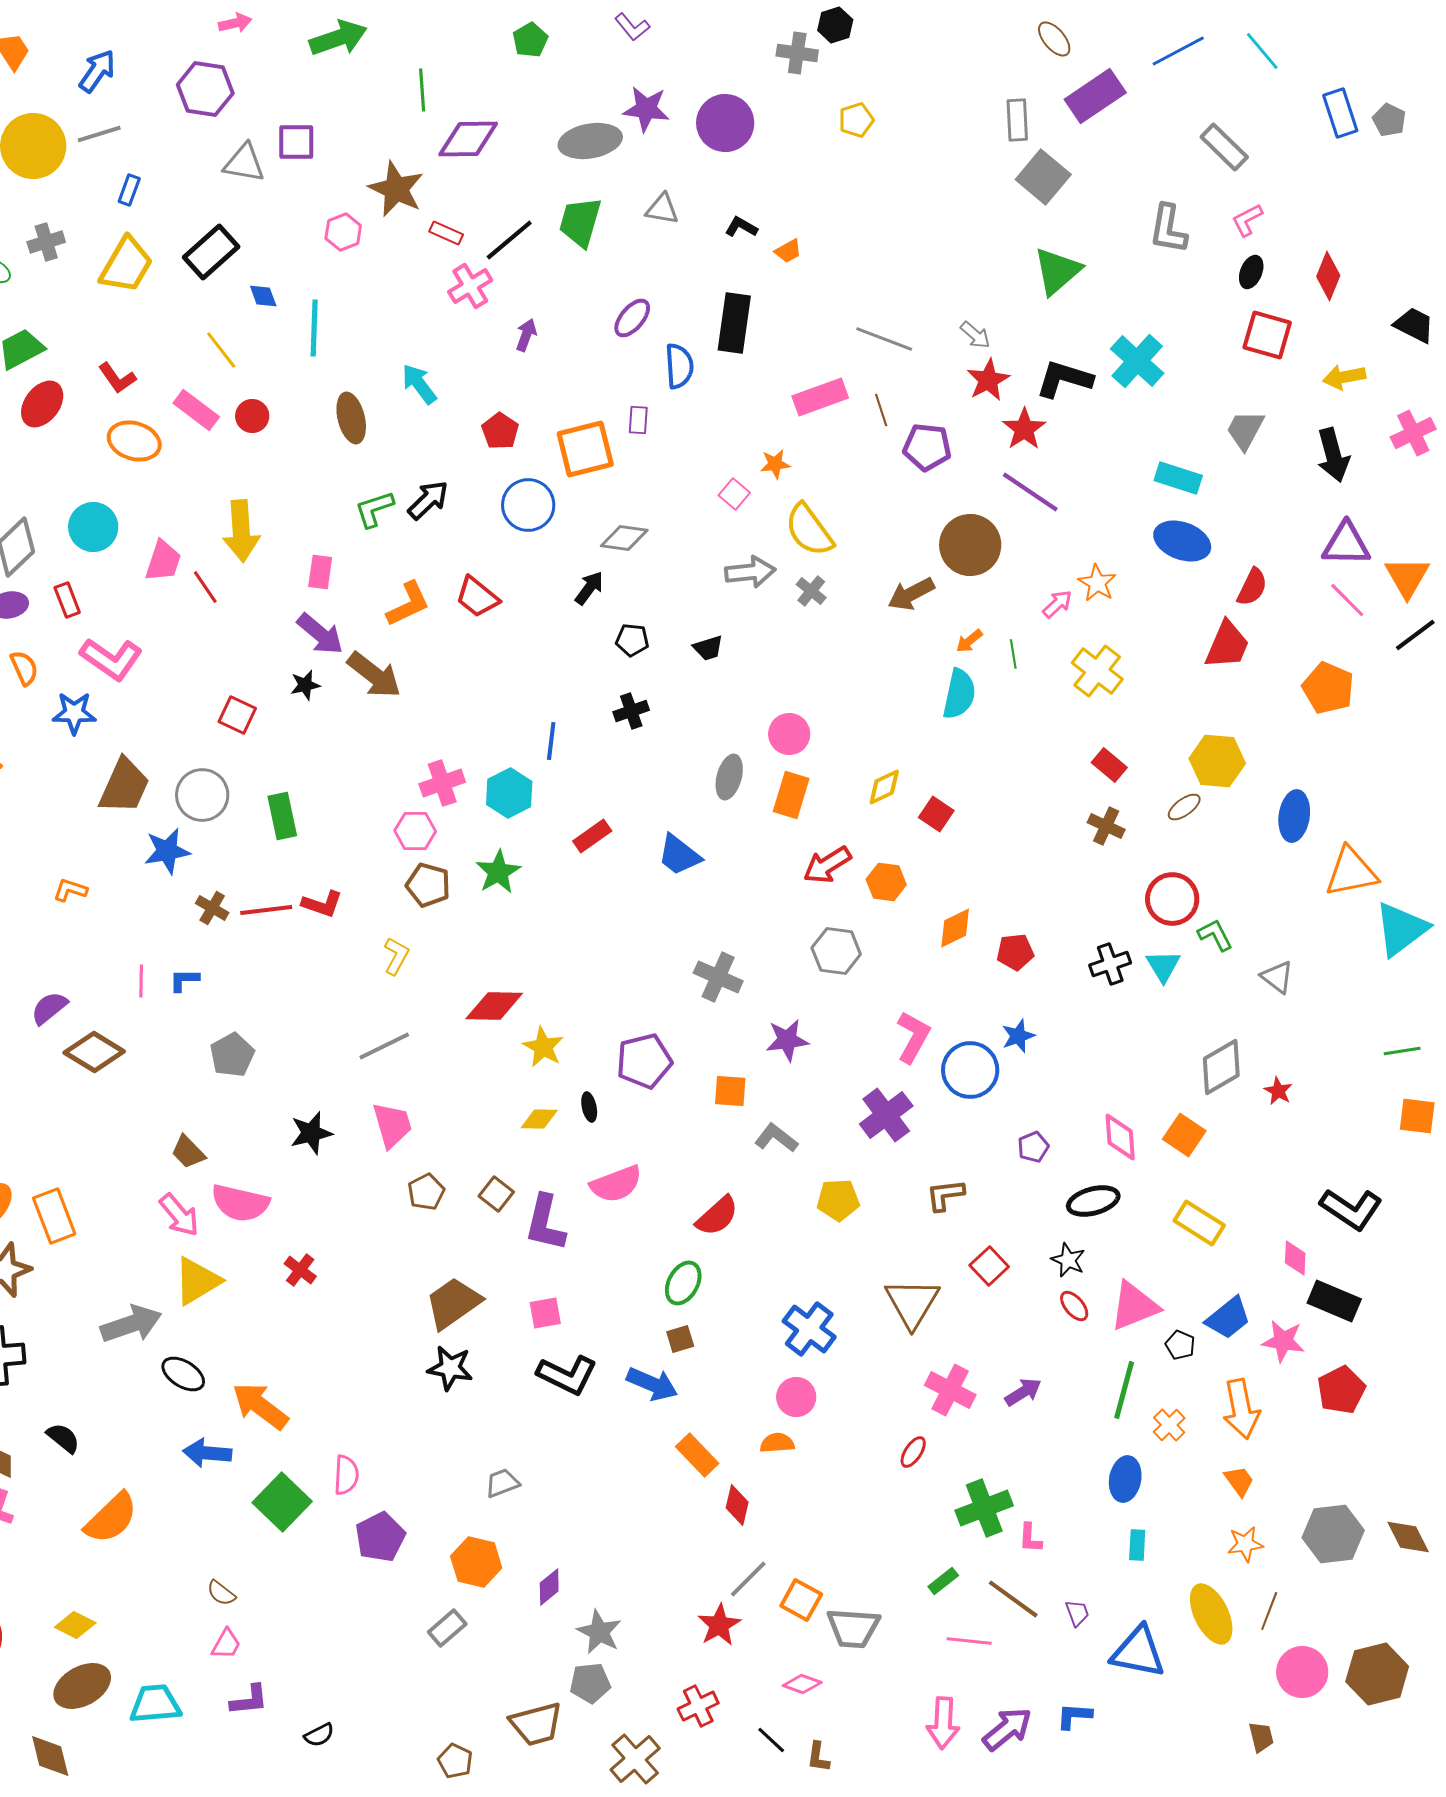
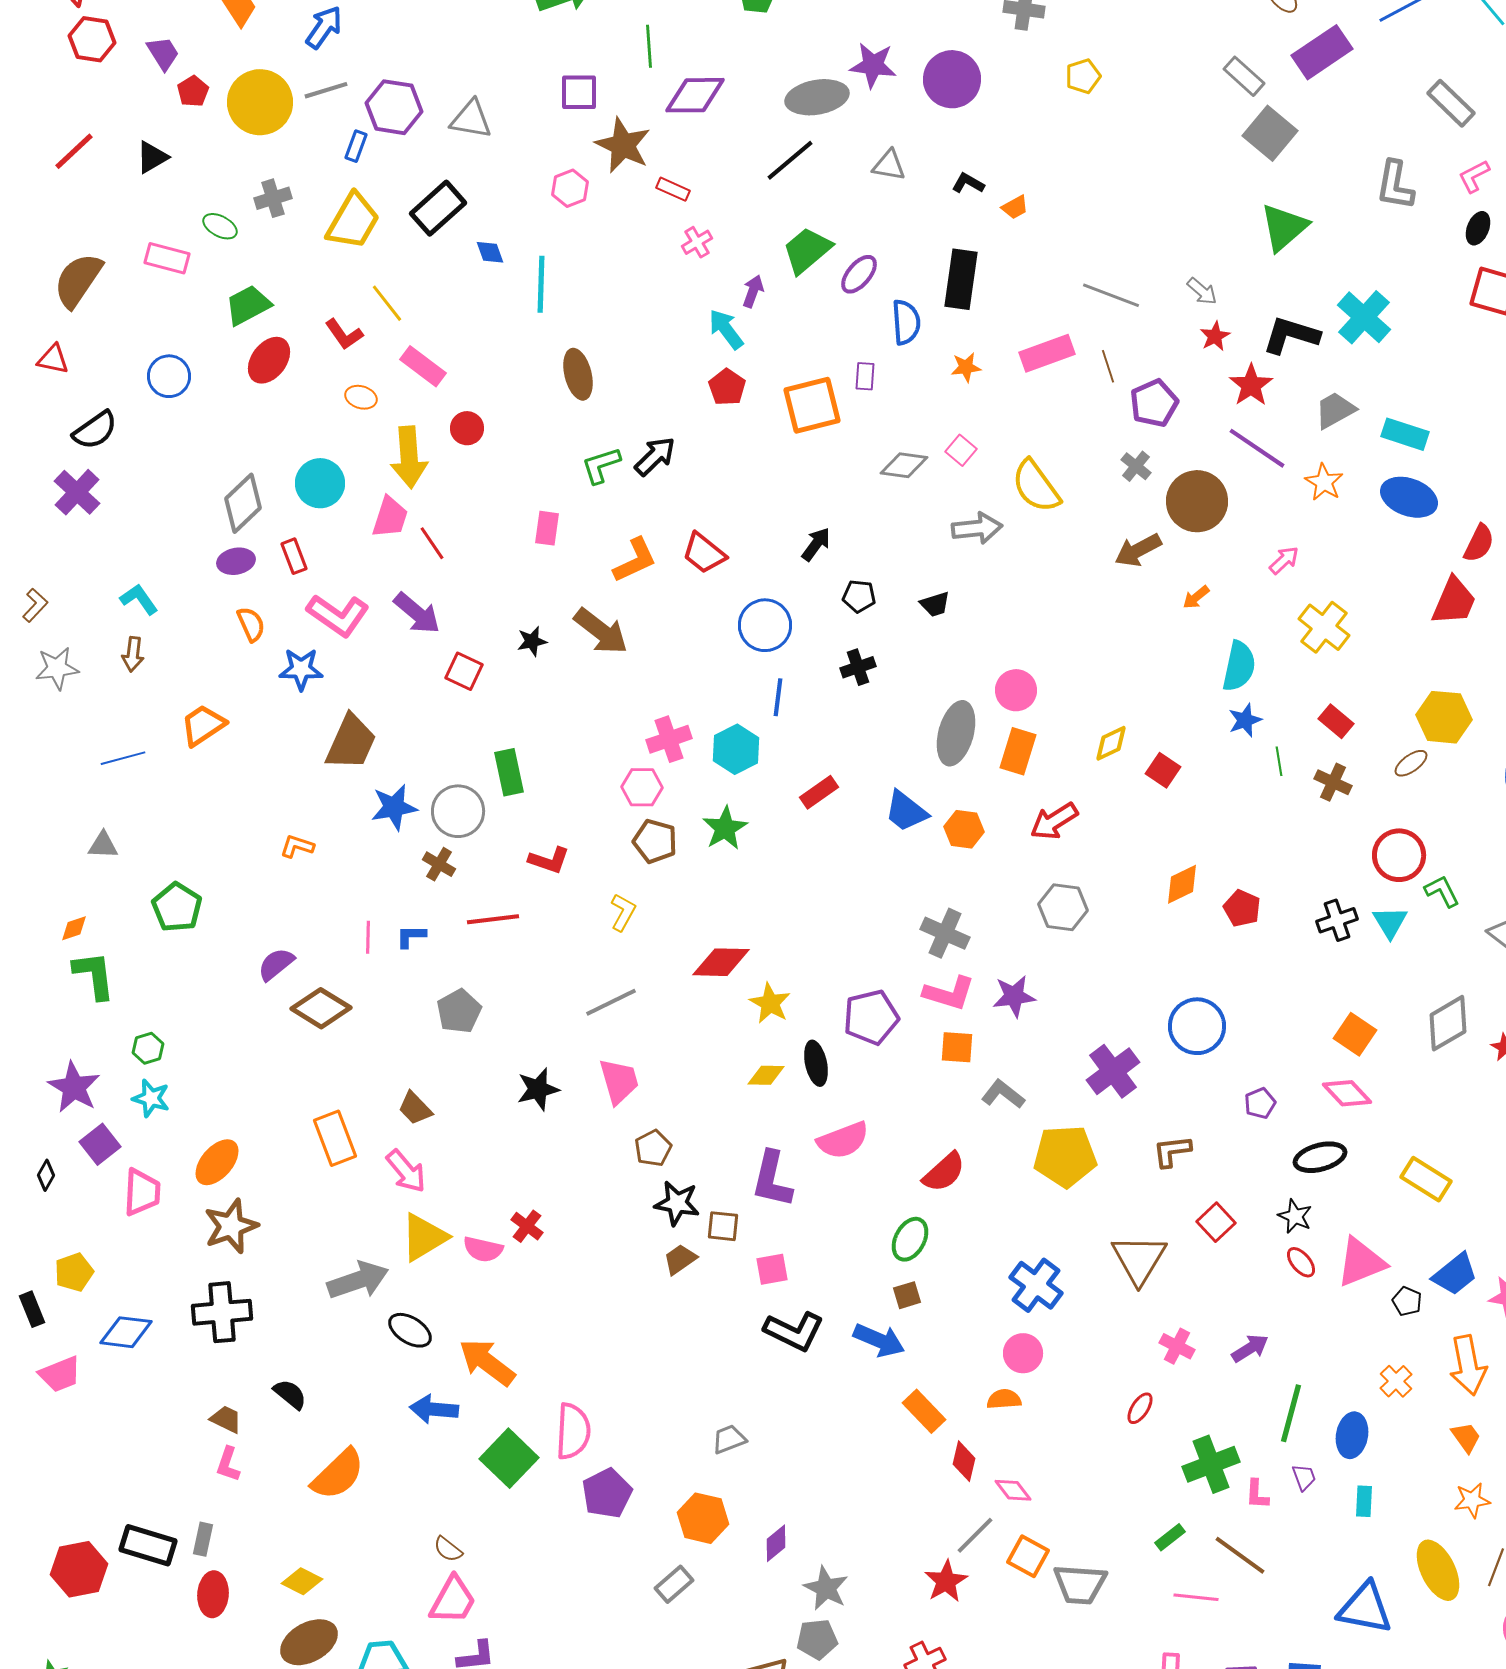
purple hexagon: (205, 89) -> (394, 107), moved
gray rectangle: (1017, 120) -> (1244, 76), turned -45
purple square: (296, 142) -> (579, 92), moved
green trapezoid: (580, 222) -> (807, 250), moved, turned 34
black line: (509, 240) -> (790, 160), moved
pink cross: (470, 286) -> (697, 242), size x0.7
yellow line: (221, 350) -> (387, 303), moved
red star: (988, 380) -> (1215, 336), size x0.7
cyan arrow: (419, 384) -> (726, 329), moved
red circle: (252, 416) -> (467, 428), moved
gray trapezoid: (1245, 430) -> (1335, 410), moved, turned 33
orange ellipse: (134, 441) -> (361, 397), size x0.6
purple pentagon: (927, 447) -> (1154, 403), turned -30
orange star: (775, 464) -> (966, 367), moved
blue circle: (528, 505) -> (765, 625), moved
yellow arrow: (241, 531) -> (409, 457), moved
gray diamond: (624, 538) -> (904, 465), moved
orange star: (1097, 583) -> (1324, 482), moved
gray cross: (811, 591) -> (1136, 466), moved
purple arrow: (320, 634) -> (417, 613), moved
green line: (1013, 654) -> (1279, 761), moved
cyan semicircle: (959, 694) -> (1239, 666), moved
gray ellipse: (729, 777) -> (956, 733), size x1.4
gray circle: (202, 795) -> (458, 811), moved
orange hexagon: (886, 882) -> (964, 829), moved
red line: (266, 910) -> (493, 919), moved
red pentagon: (1015, 952) -> (1242, 908), turned 30
blue star: (1018, 1036) -> (1245, 720), moved
pink L-shape: (913, 1037) -> (949, 993), moved, turned 78
black ellipse: (589, 1107) -> (816, 1063), size x1.5
orange square: (1184, 1135) -> (1355, 1034), moved
pink diamond: (1120, 1137) -> (1347, 1093), turned -39
brown square: (496, 1194) -> (723, 1226), moved, turned -32
yellow pentagon: (838, 1200) -> (1065, 1156), size x1.5
pink semicircle: (240, 1203) -> (483, 1249), moved, size x0.7
orange rectangle: (54, 1216) -> (335, 1138), moved
brown trapezoid: (453, 1303) -> (680, 1259), size x0.6
black star: (450, 1368) -> (677, 1203), moved
pink cross: (950, 1390) -> (1177, 1346), size x0.7
green line: (1124, 1390) -> (1291, 1413), moved
pink semicircle: (346, 1475) -> (573, 1431), size x1.4
purple trapezoid: (1077, 1613) -> (1304, 1477), moved
pink trapezoid: (226, 1644) -> (453, 1600), size x1.6
pink diamond: (802, 1684) -> (1013, 1490), moved, turned 33

